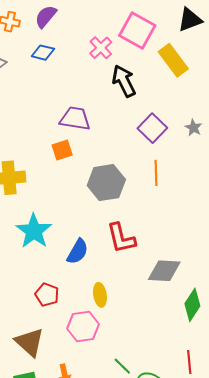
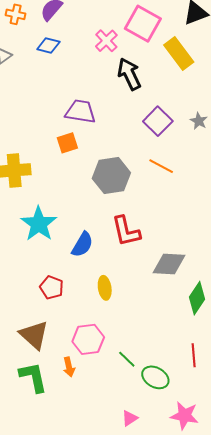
orange line: (156, 173) -> (161, 166), turned -60
pink hexagon: (83, 326) -> (88, 339), moved

